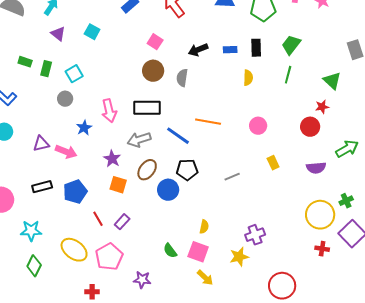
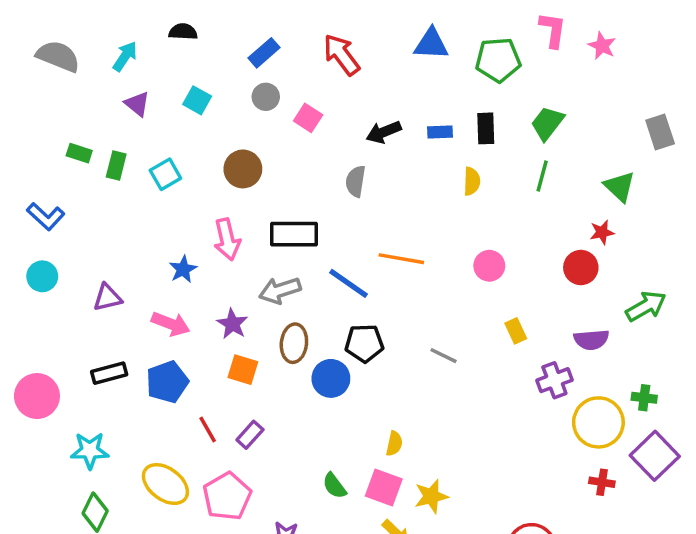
brown circle: (153, 71) -> (243, 169), moved
gray circle: (65, 99) -> (266, 97), moved
pink arrow: (66, 152) -> (171, 324), moved
brown ellipse: (147, 170) -> (294, 343), turned -30
gray line: (232, 177) -> (444, 356), turned 49
green cross: (346, 201) -> (644, 398), turned 32
purple cross: (255, 235) -> (554, 380), moved
yellow star: (239, 257) -> (431, 496), moved

